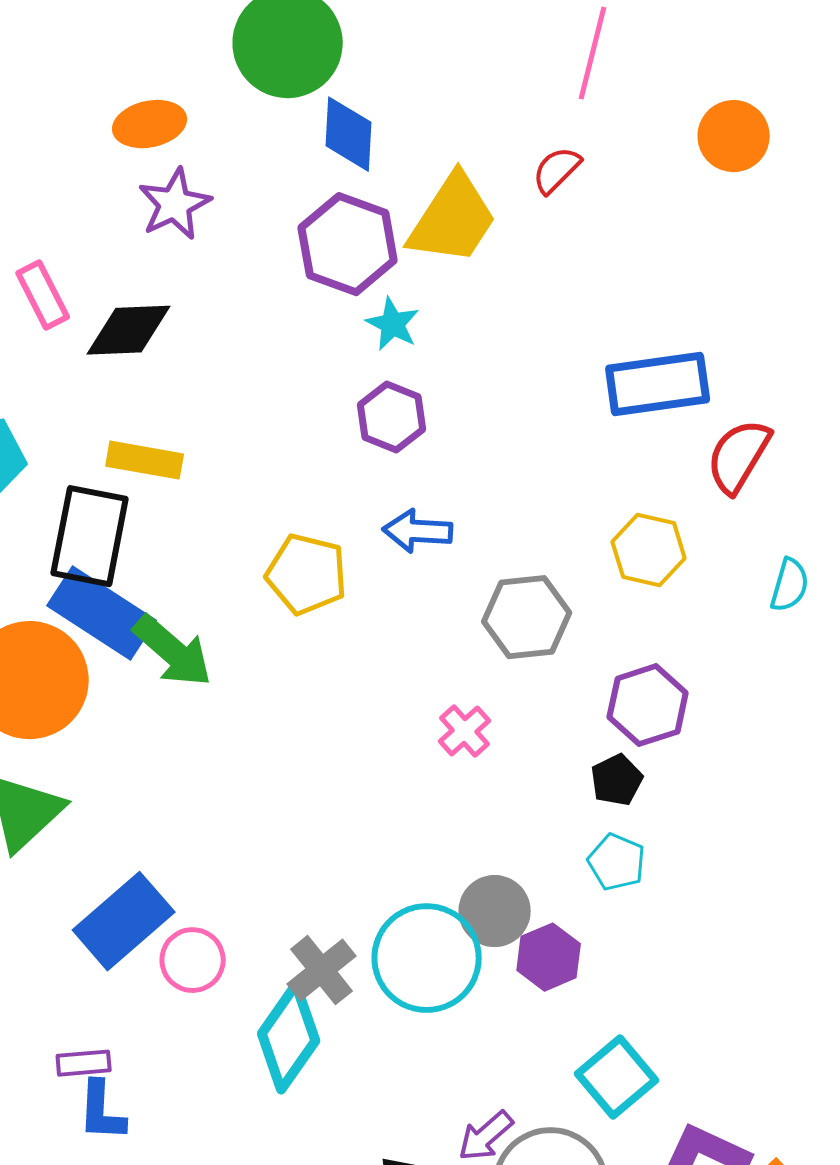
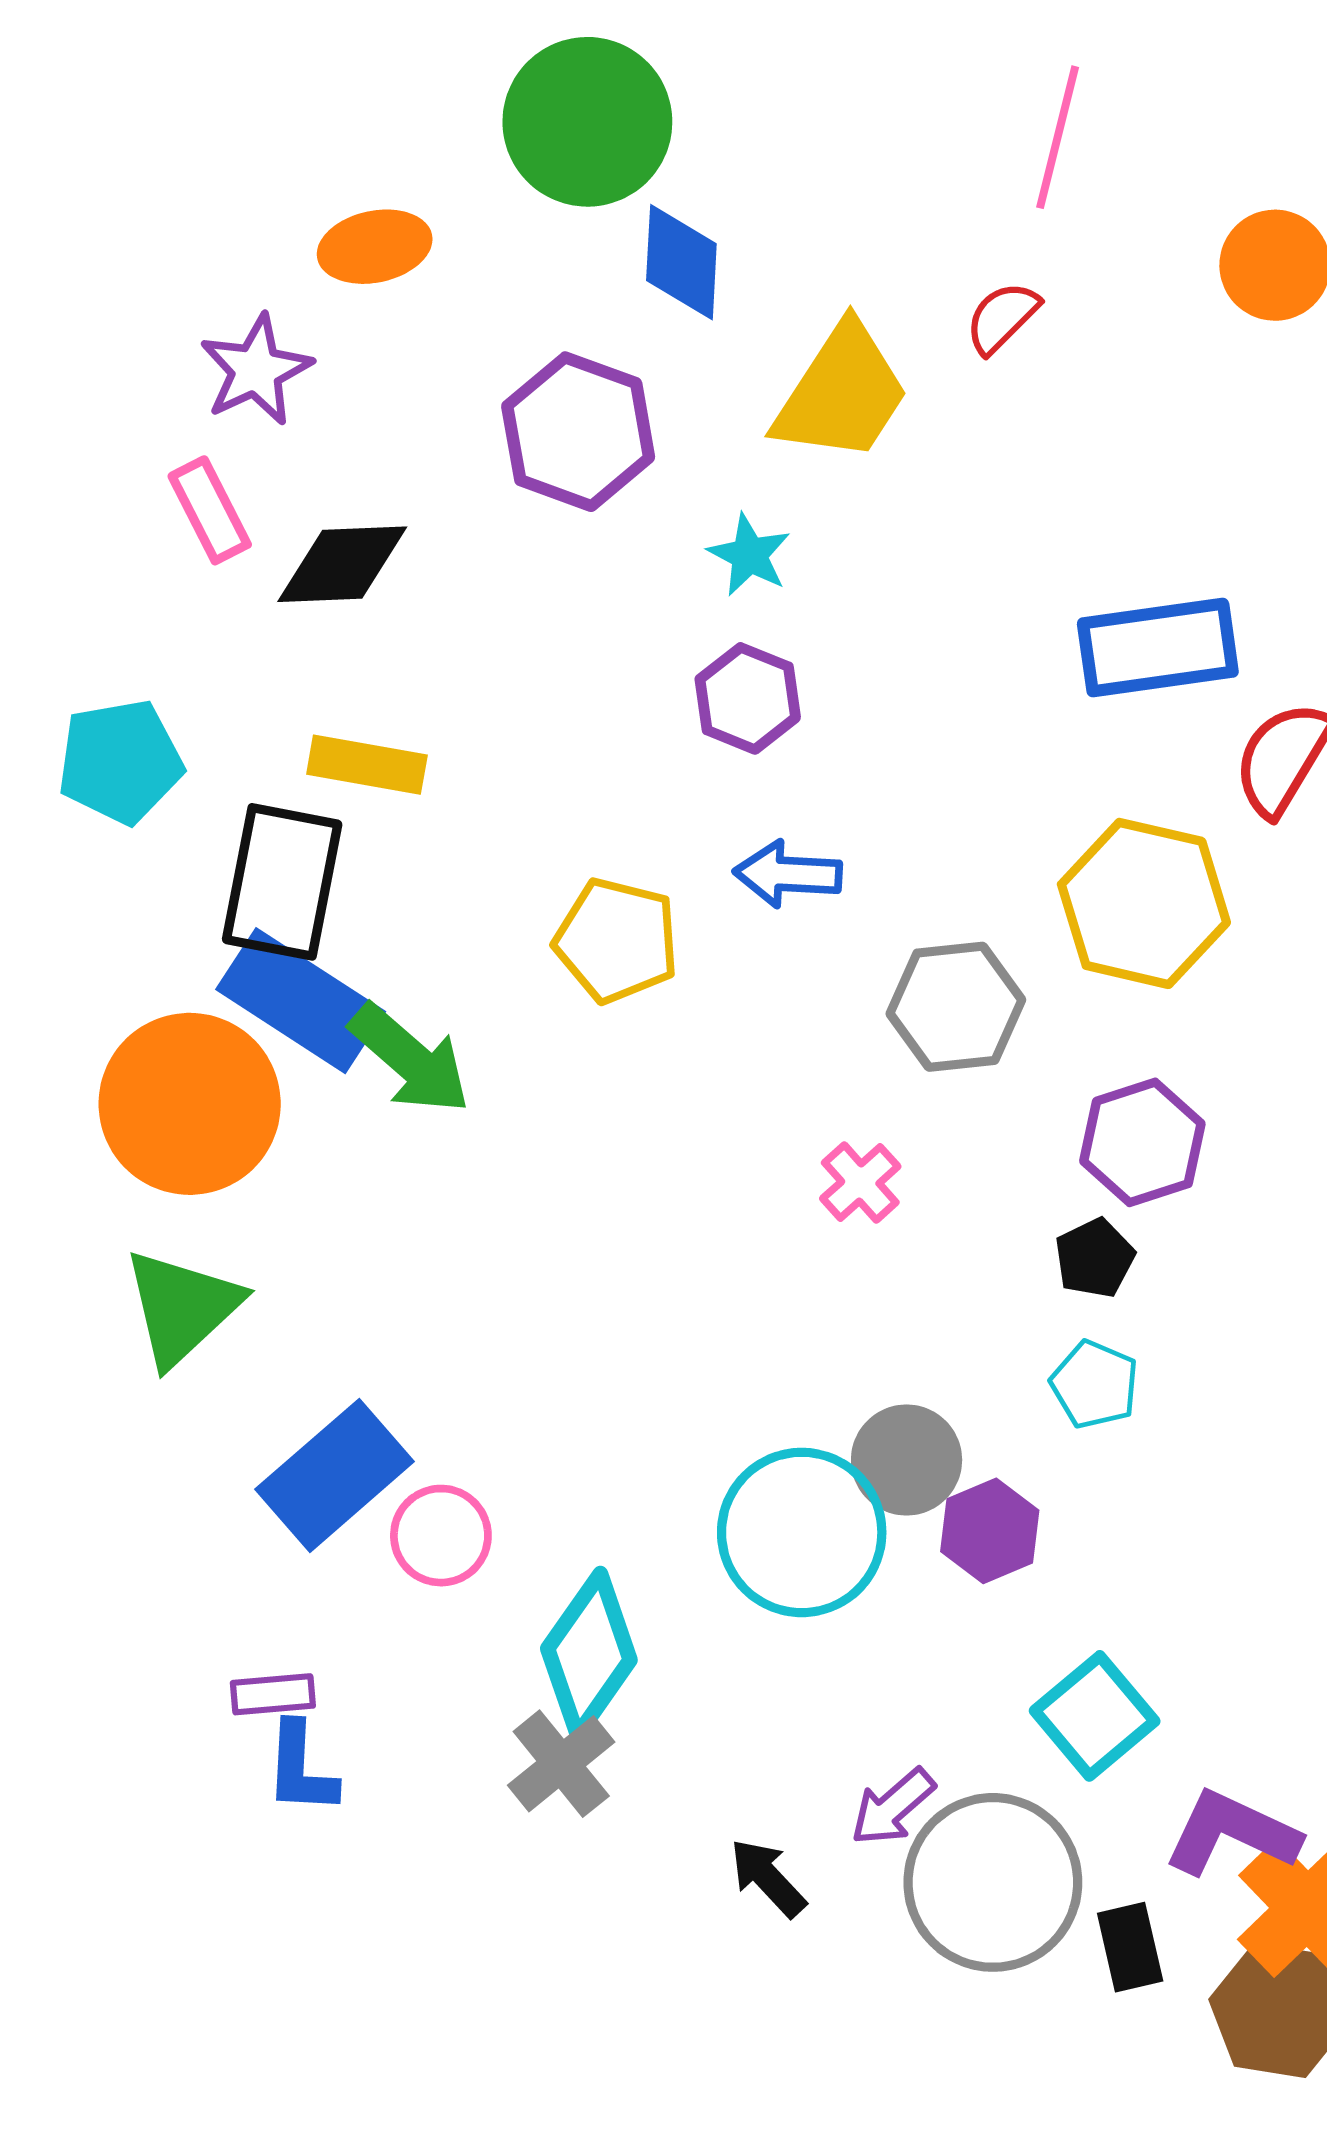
purple star: (175, 204) -> (256, 370), moved
purple hexagon: (348, 244) -> (578, 432), moved
yellow hexagon: (649, 550) -> (1144, 903), size x1.5
gray cross: (322, 970) -> (561, 1764), moved

